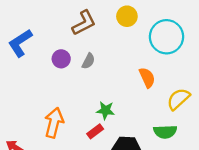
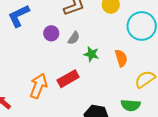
green star: (105, 110) -> (91, 54), moved
red rectangle: (95, 131) -> (68, 79), moved, size x1.5

